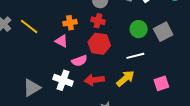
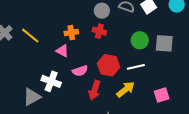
gray square: (163, 32) -> (164, 43), turned 30
red hexagon: (99, 44) -> (109, 65), moved
white cross: (63, 80) -> (51, 81), moved
red arrow: (94, 80) -> (94, 90), turned -66

